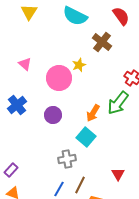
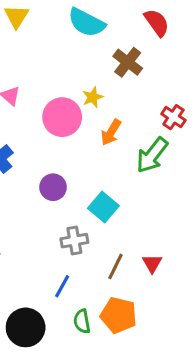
orange arrow: (93, 113) -> (111, 132), moved
purple circle: (53, 115) -> (53, 187), moved
brown line: (80, 185) -> (116, 266), moved

